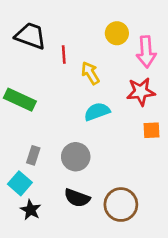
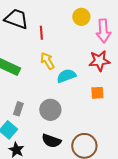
yellow arrow: (90, 73) -> (47, 61), moved
orange square: (151, 130) -> (97, 93), moved

